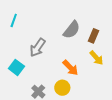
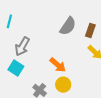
gray arrow: (38, 48) -> (22, 46), moved
orange arrow: (70, 68) -> (58, 65), moved

